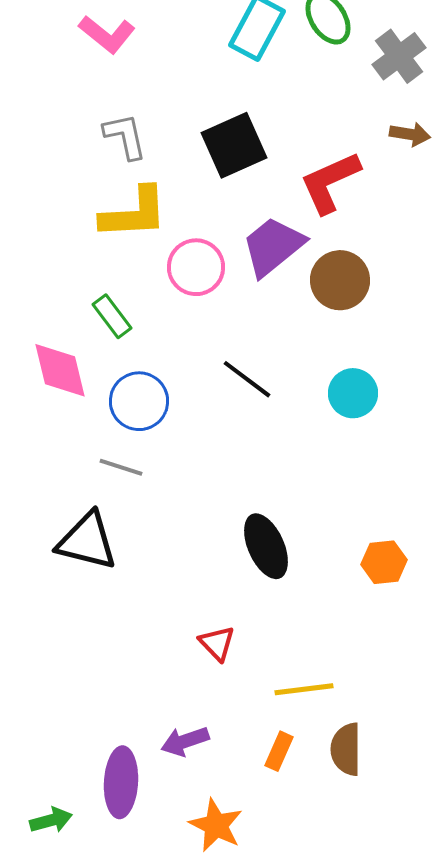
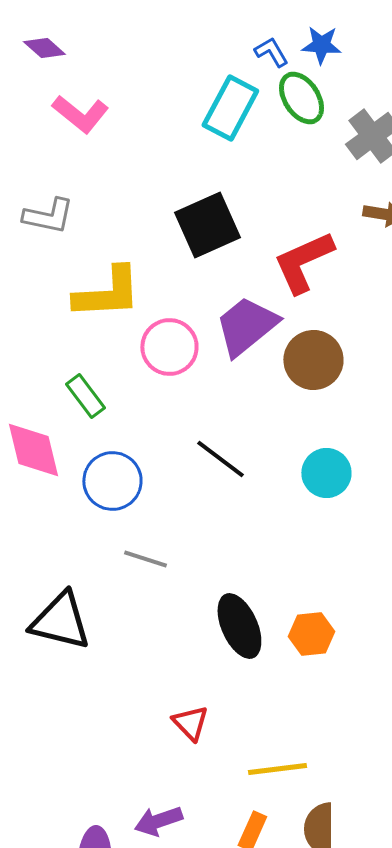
gray L-shape: (125, 136) -> (48, 216), moved, turned 114
gray line: (121, 467) -> (145, 559), moved
orange hexagon: (384, 562) -> (311, 634), moved

